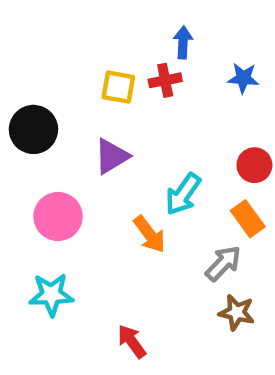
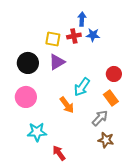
blue star: (243, 78) -> (93, 35), moved
black circle: (33, 129) -> (28, 63), moved
purple triangle: (112, 156) -> (57, 62), moved
cyan star: (51, 295) -> (37, 132), moved

